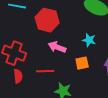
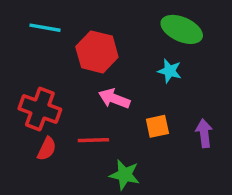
cyan star: (89, 40) -> (170, 71), moved
red semicircle: (18, 76) -> (47, 149), turned 32

